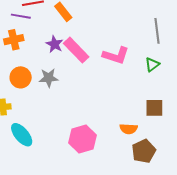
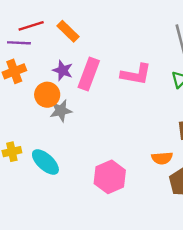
pink rectangle: (76, 50) -> (89, 74), turned 72
orange circle: (21, 77) -> (47, 95), moved
cyan ellipse: (22, 135) -> (45, 162), moved

